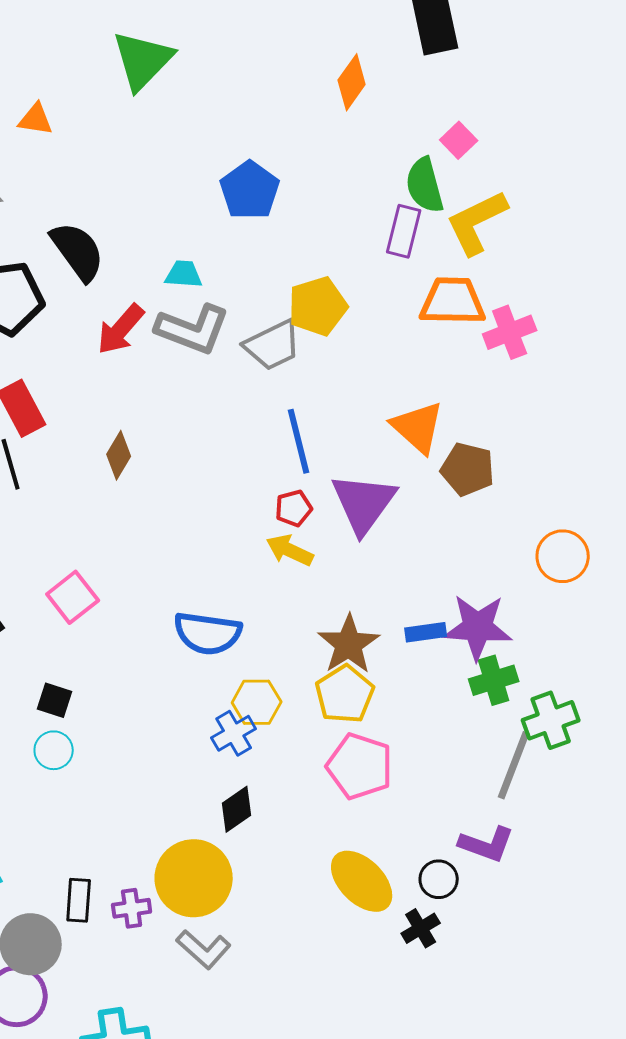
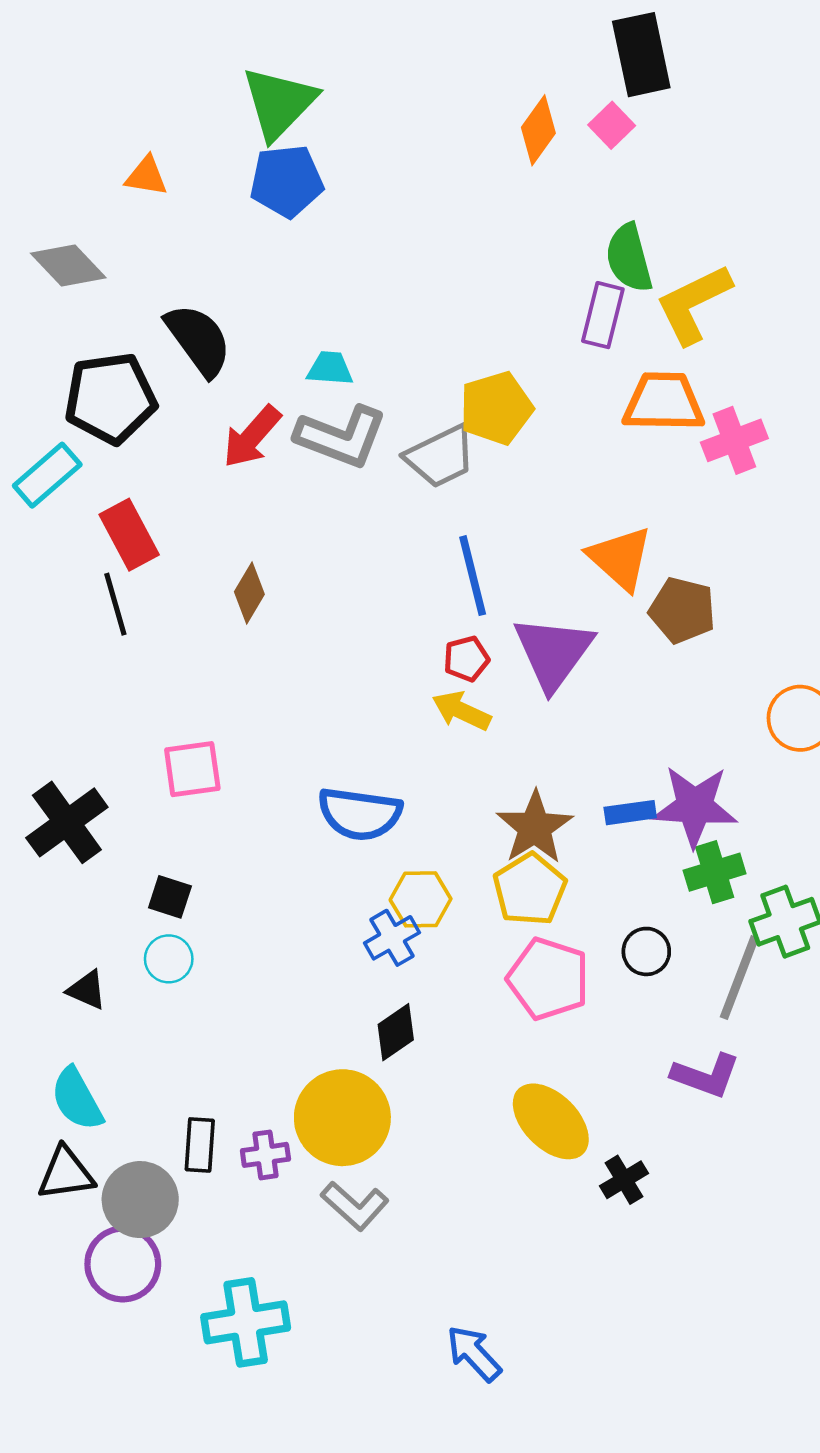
pink square: (459, 140) -> (612, 125), moved
blue pentagon: (250, 190) -> (287, 181), moved, turned 30
pink square: (73, 597) -> (192, 769), turned 30
black circle: (439, 879) -> (646, 951), moved

